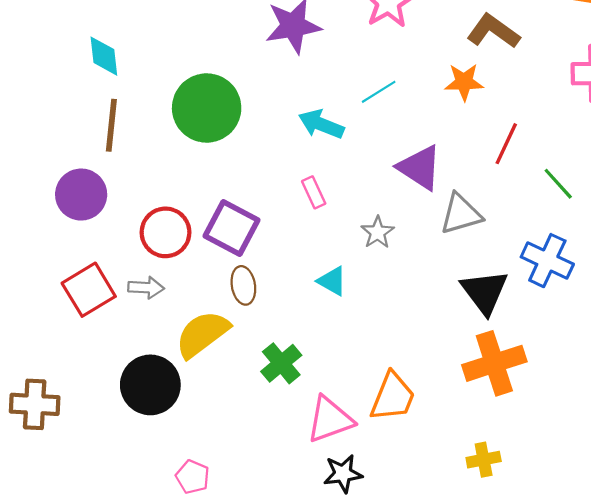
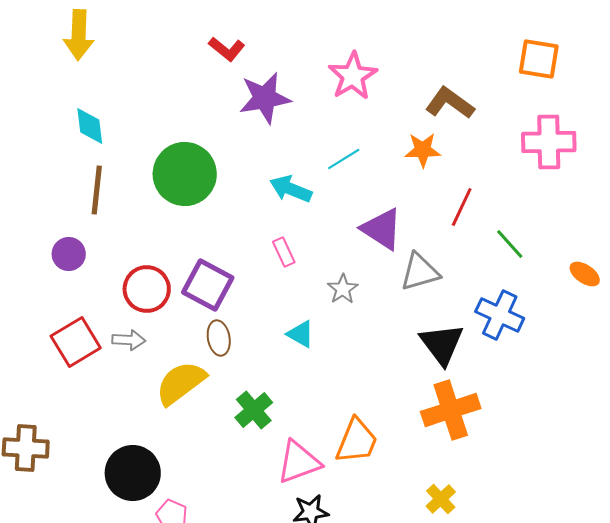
purple circle: (81, 195) -> (69, 254), size x0.7
black circle: (150, 385) -> (133, 473), moved
yellow cross: (484, 460) -> (441, 499), turned -32

